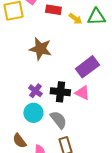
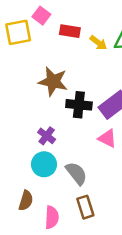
black cross: (60, 92) -> (79, 105), moved
brown semicircle: (19, 141) -> (26, 201), turned -126

